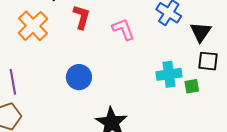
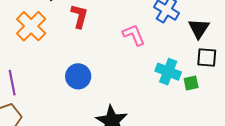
pink L-shape: (123, 29) -> (134, 35), moved
cyan cross: (169, 74) -> (168, 72), turned 30

